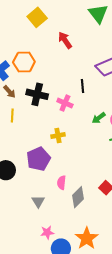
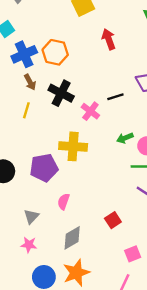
black line: (82, 86) -> (115, 97), turned 64
yellow cross: (58, 136) -> (73, 146), size x1.6
gray diamond: (78, 197) -> (72, 238), moved
pink star: (47, 232) -> (29, 245), moved

